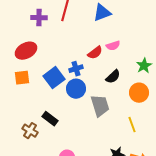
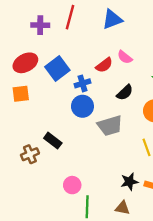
pink semicircle: (113, 46) -> (125, 57), turned 56
blue square: (54, 78) -> (57, 69), moved
gray trapezoid: (100, 106) -> (110, 126), turned 90
brown cross: (30, 131) -> (30, 154), turned 35

